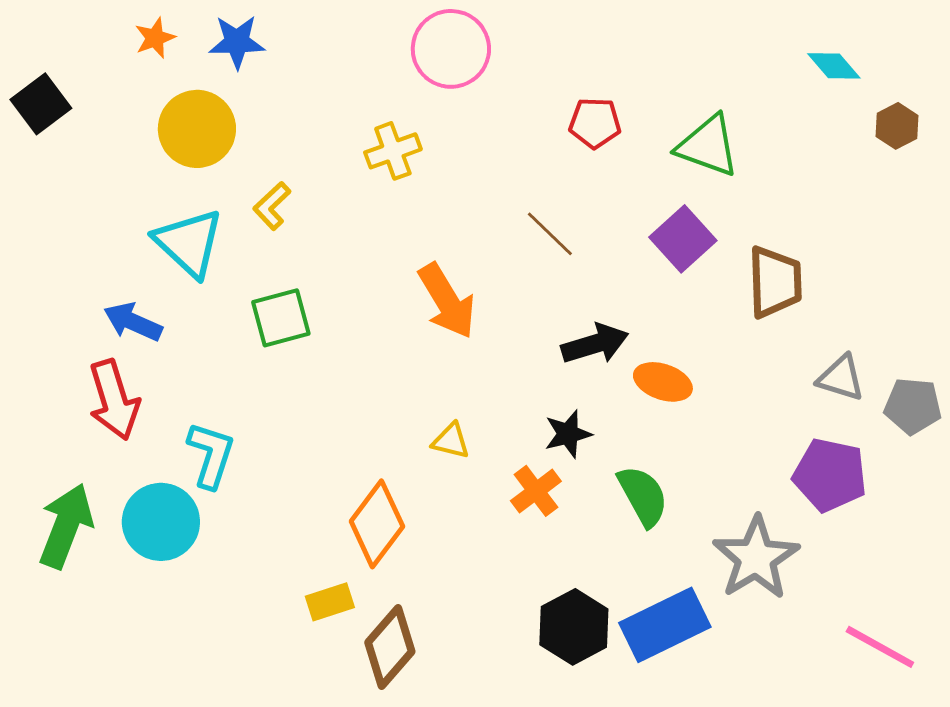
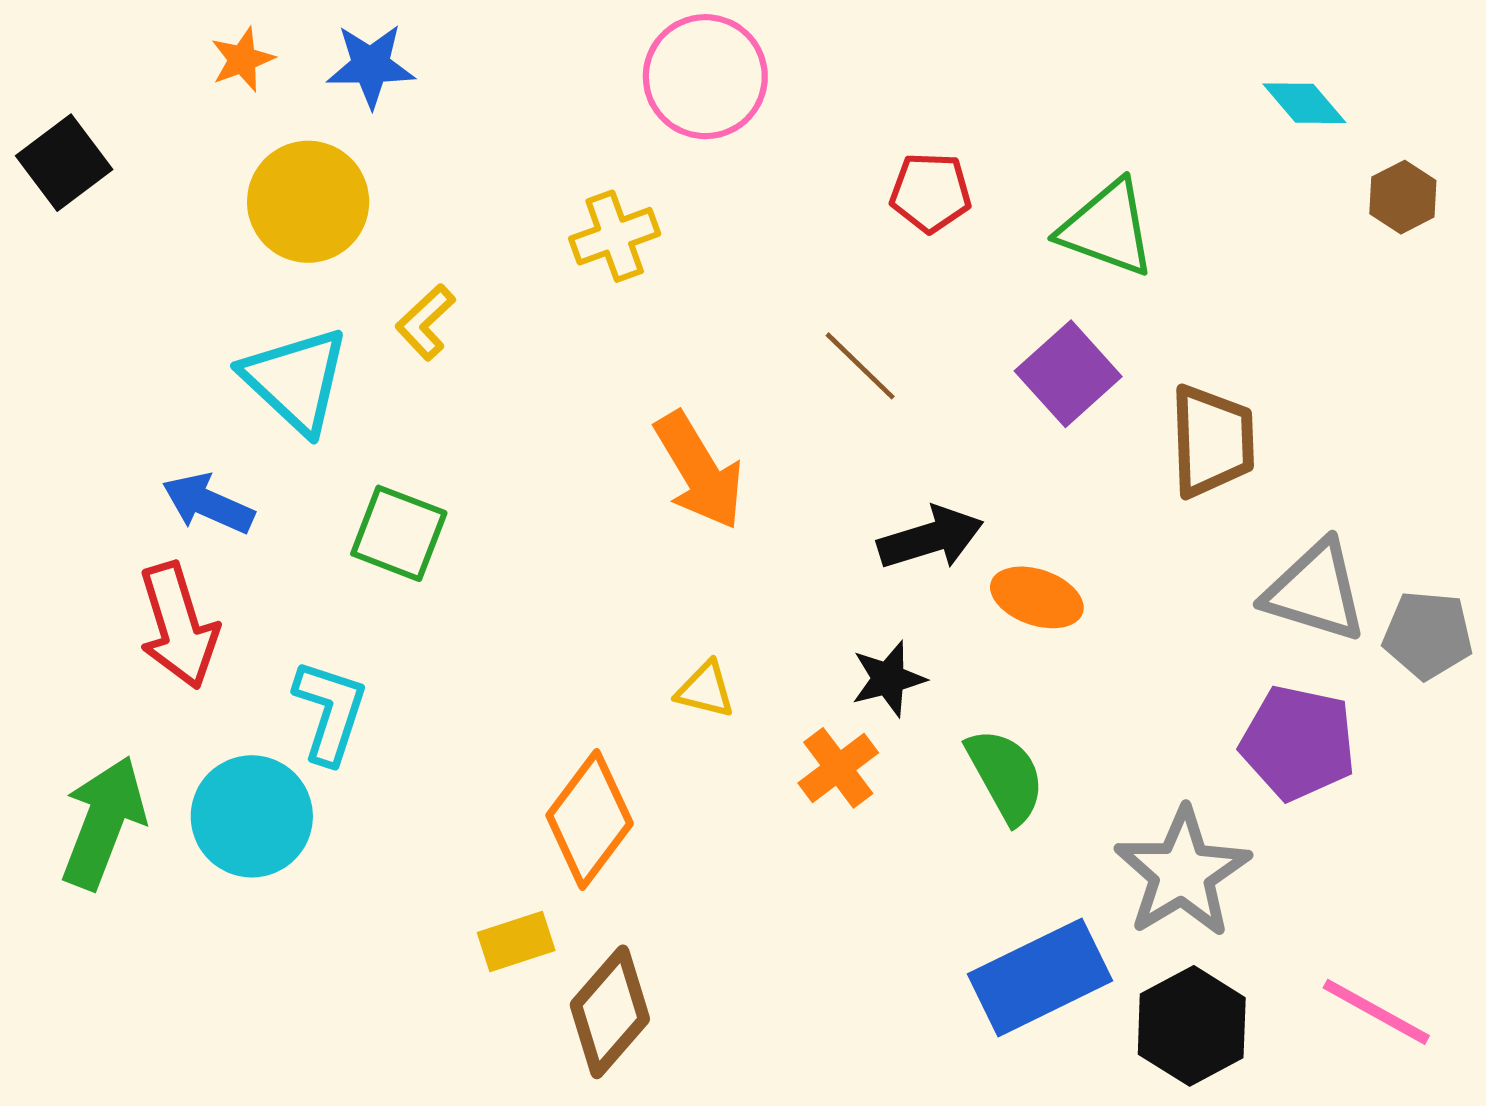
green square: (281, 318) -> (399, 533), moved, turned 36
gray triangle: (841, 378) -> (1315, 591), size x1.4
black hexagon: (574, 627) -> (1192, 1026), moved

